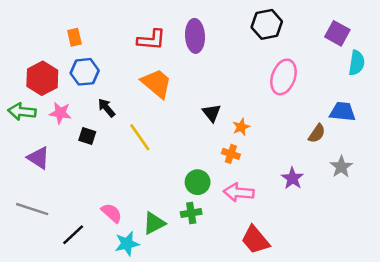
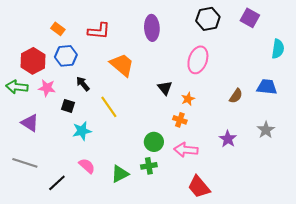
purple square: (337, 33) -> (250, 18), moved
orange rectangle: (74, 37) -> (58, 29), turned -40
red L-shape: (151, 40) -> (99, 31), moved
pink ellipse: (284, 77) -> (198, 60), moved
brown semicircle: (317, 133) -> (236, 96), moved
cyan star: (127, 244) -> (82, 131), moved

